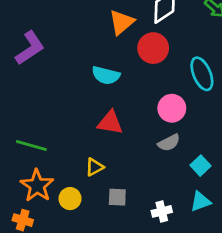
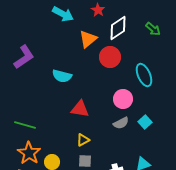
cyan semicircle: (106, 75) -> (62, 76), moved
cyan square: (200, 166) -> (145, 122), moved
yellow triangle: (94, 167) -> (83, 140), moved

